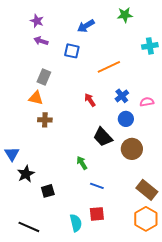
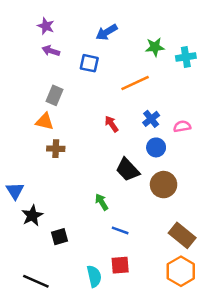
green star: (125, 15) -> (155, 47), moved

